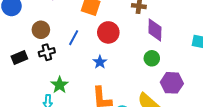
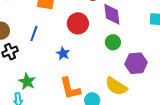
red circle: (108, 32) -> (78, 23), moved

